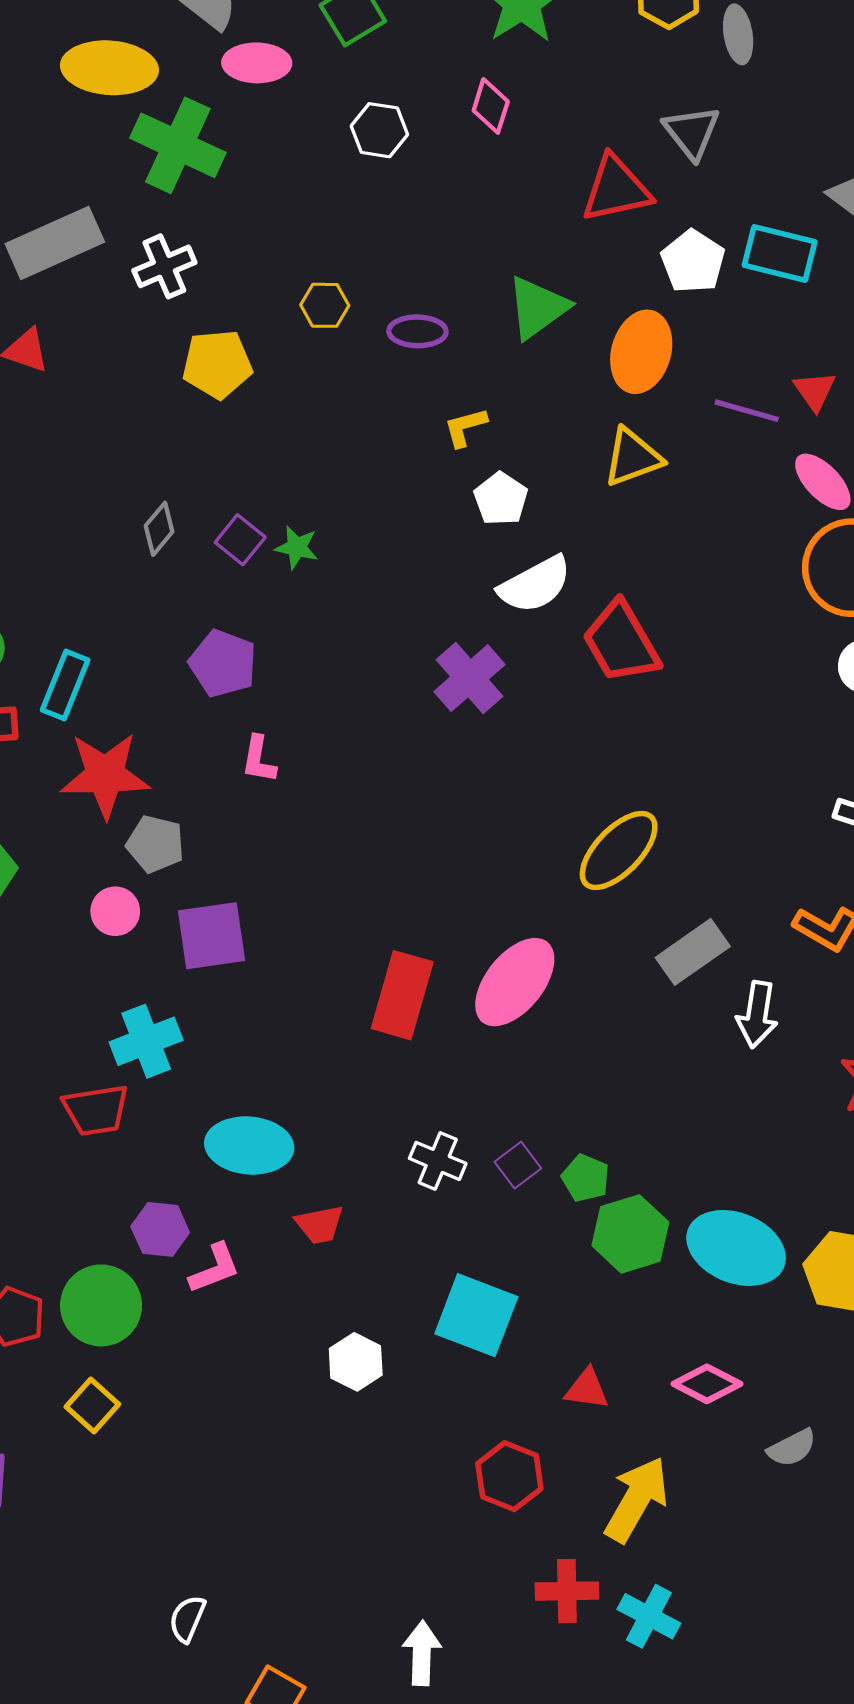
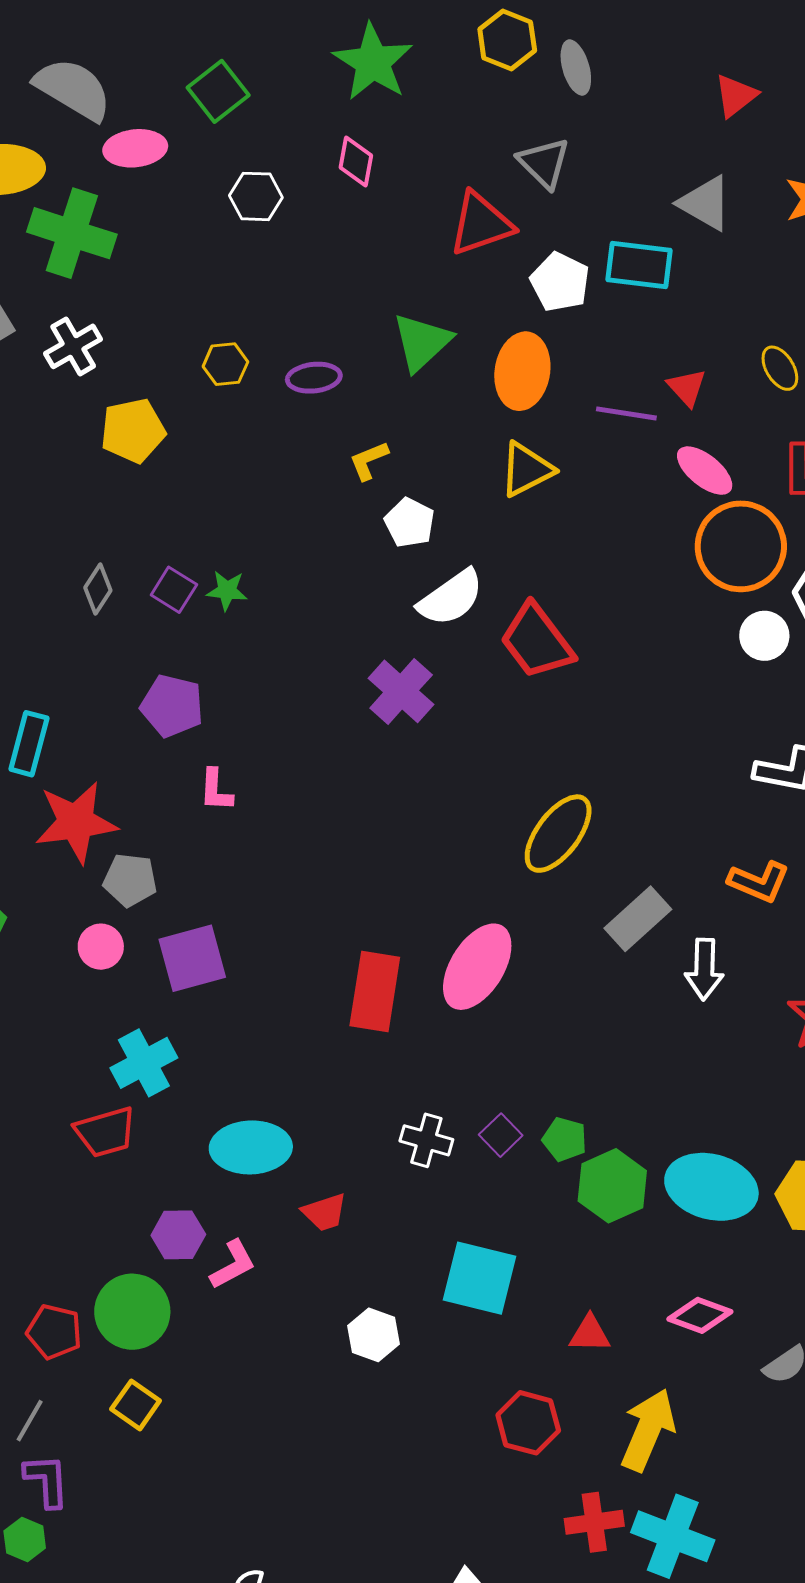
cyan cross: (649, 1616) -> (673, 1536), size x1.4

